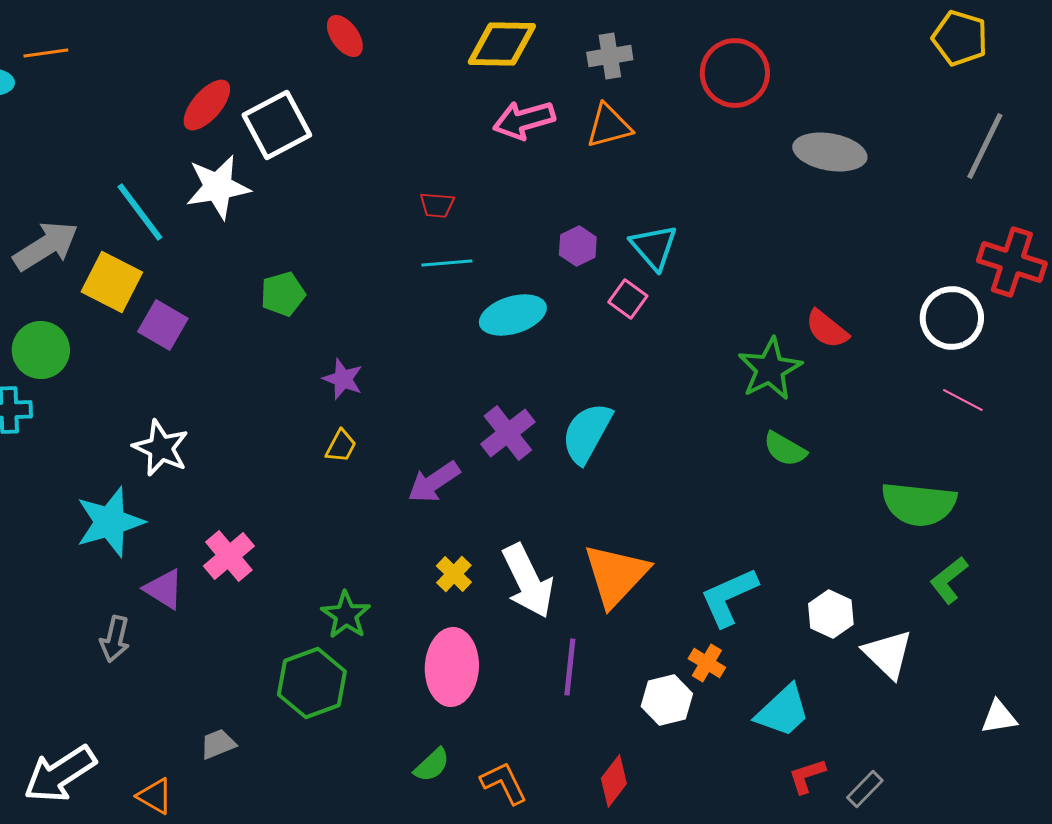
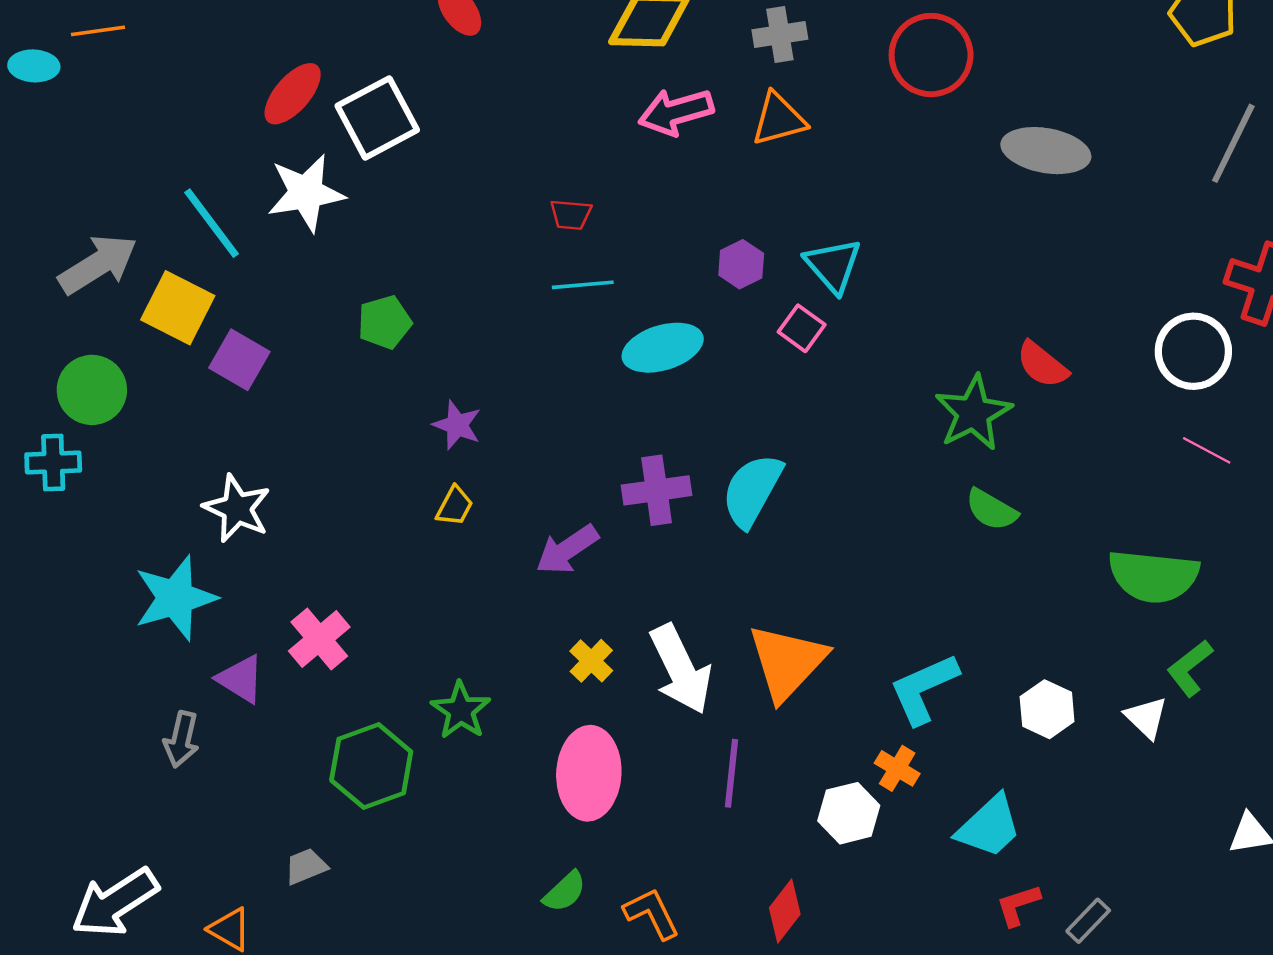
purple cross: (508, 433) -> (657, 490), turned 30
white triangle: (888, 654) -> (1146, 718), moved, size x0.7
green hexagon: (312, 683) -> (371, 766), moved

